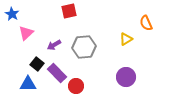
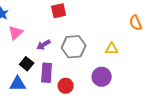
yellow triangle: (126, 39) -> (112, 49), moved, turned 32
purple rectangle: (57, 73) -> (47, 73), turned 48
purple circle: (126, 77) -> (102, 77), moved

